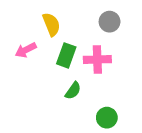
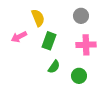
pink cross: (97, 59) -> (86, 45), moved
green circle: (107, 118) -> (79, 76), moved

